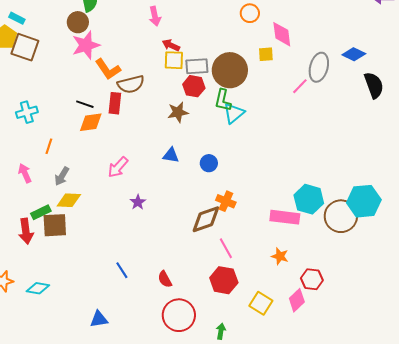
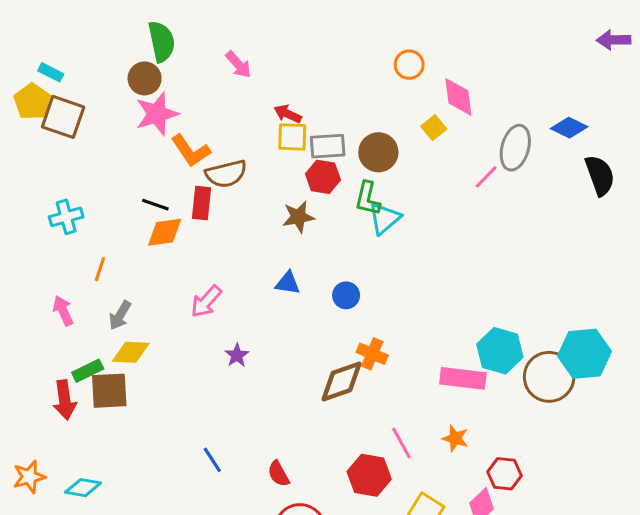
pink arrow: (155, 16) -> (238, 65), moved, turned -30
yellow square: (266, 54) -> (434, 128), turned -35
brown circle: (230, 70) -> (378, 152), size x0.7
pink line: (226, 248) -> (401, 443), moved

